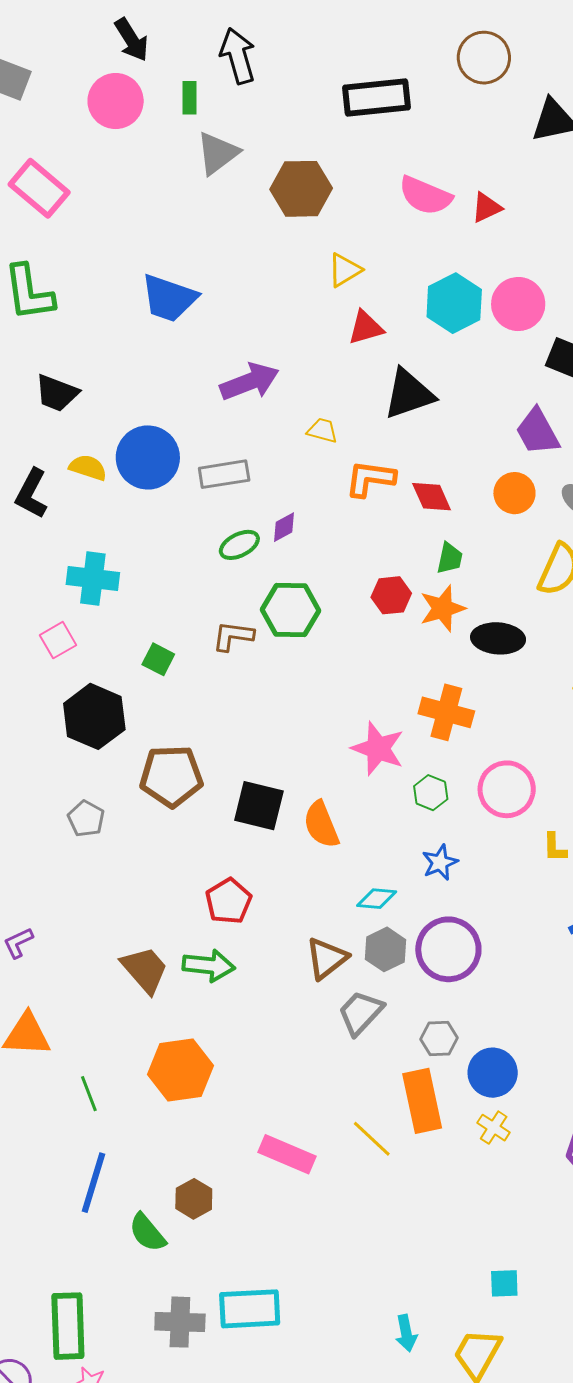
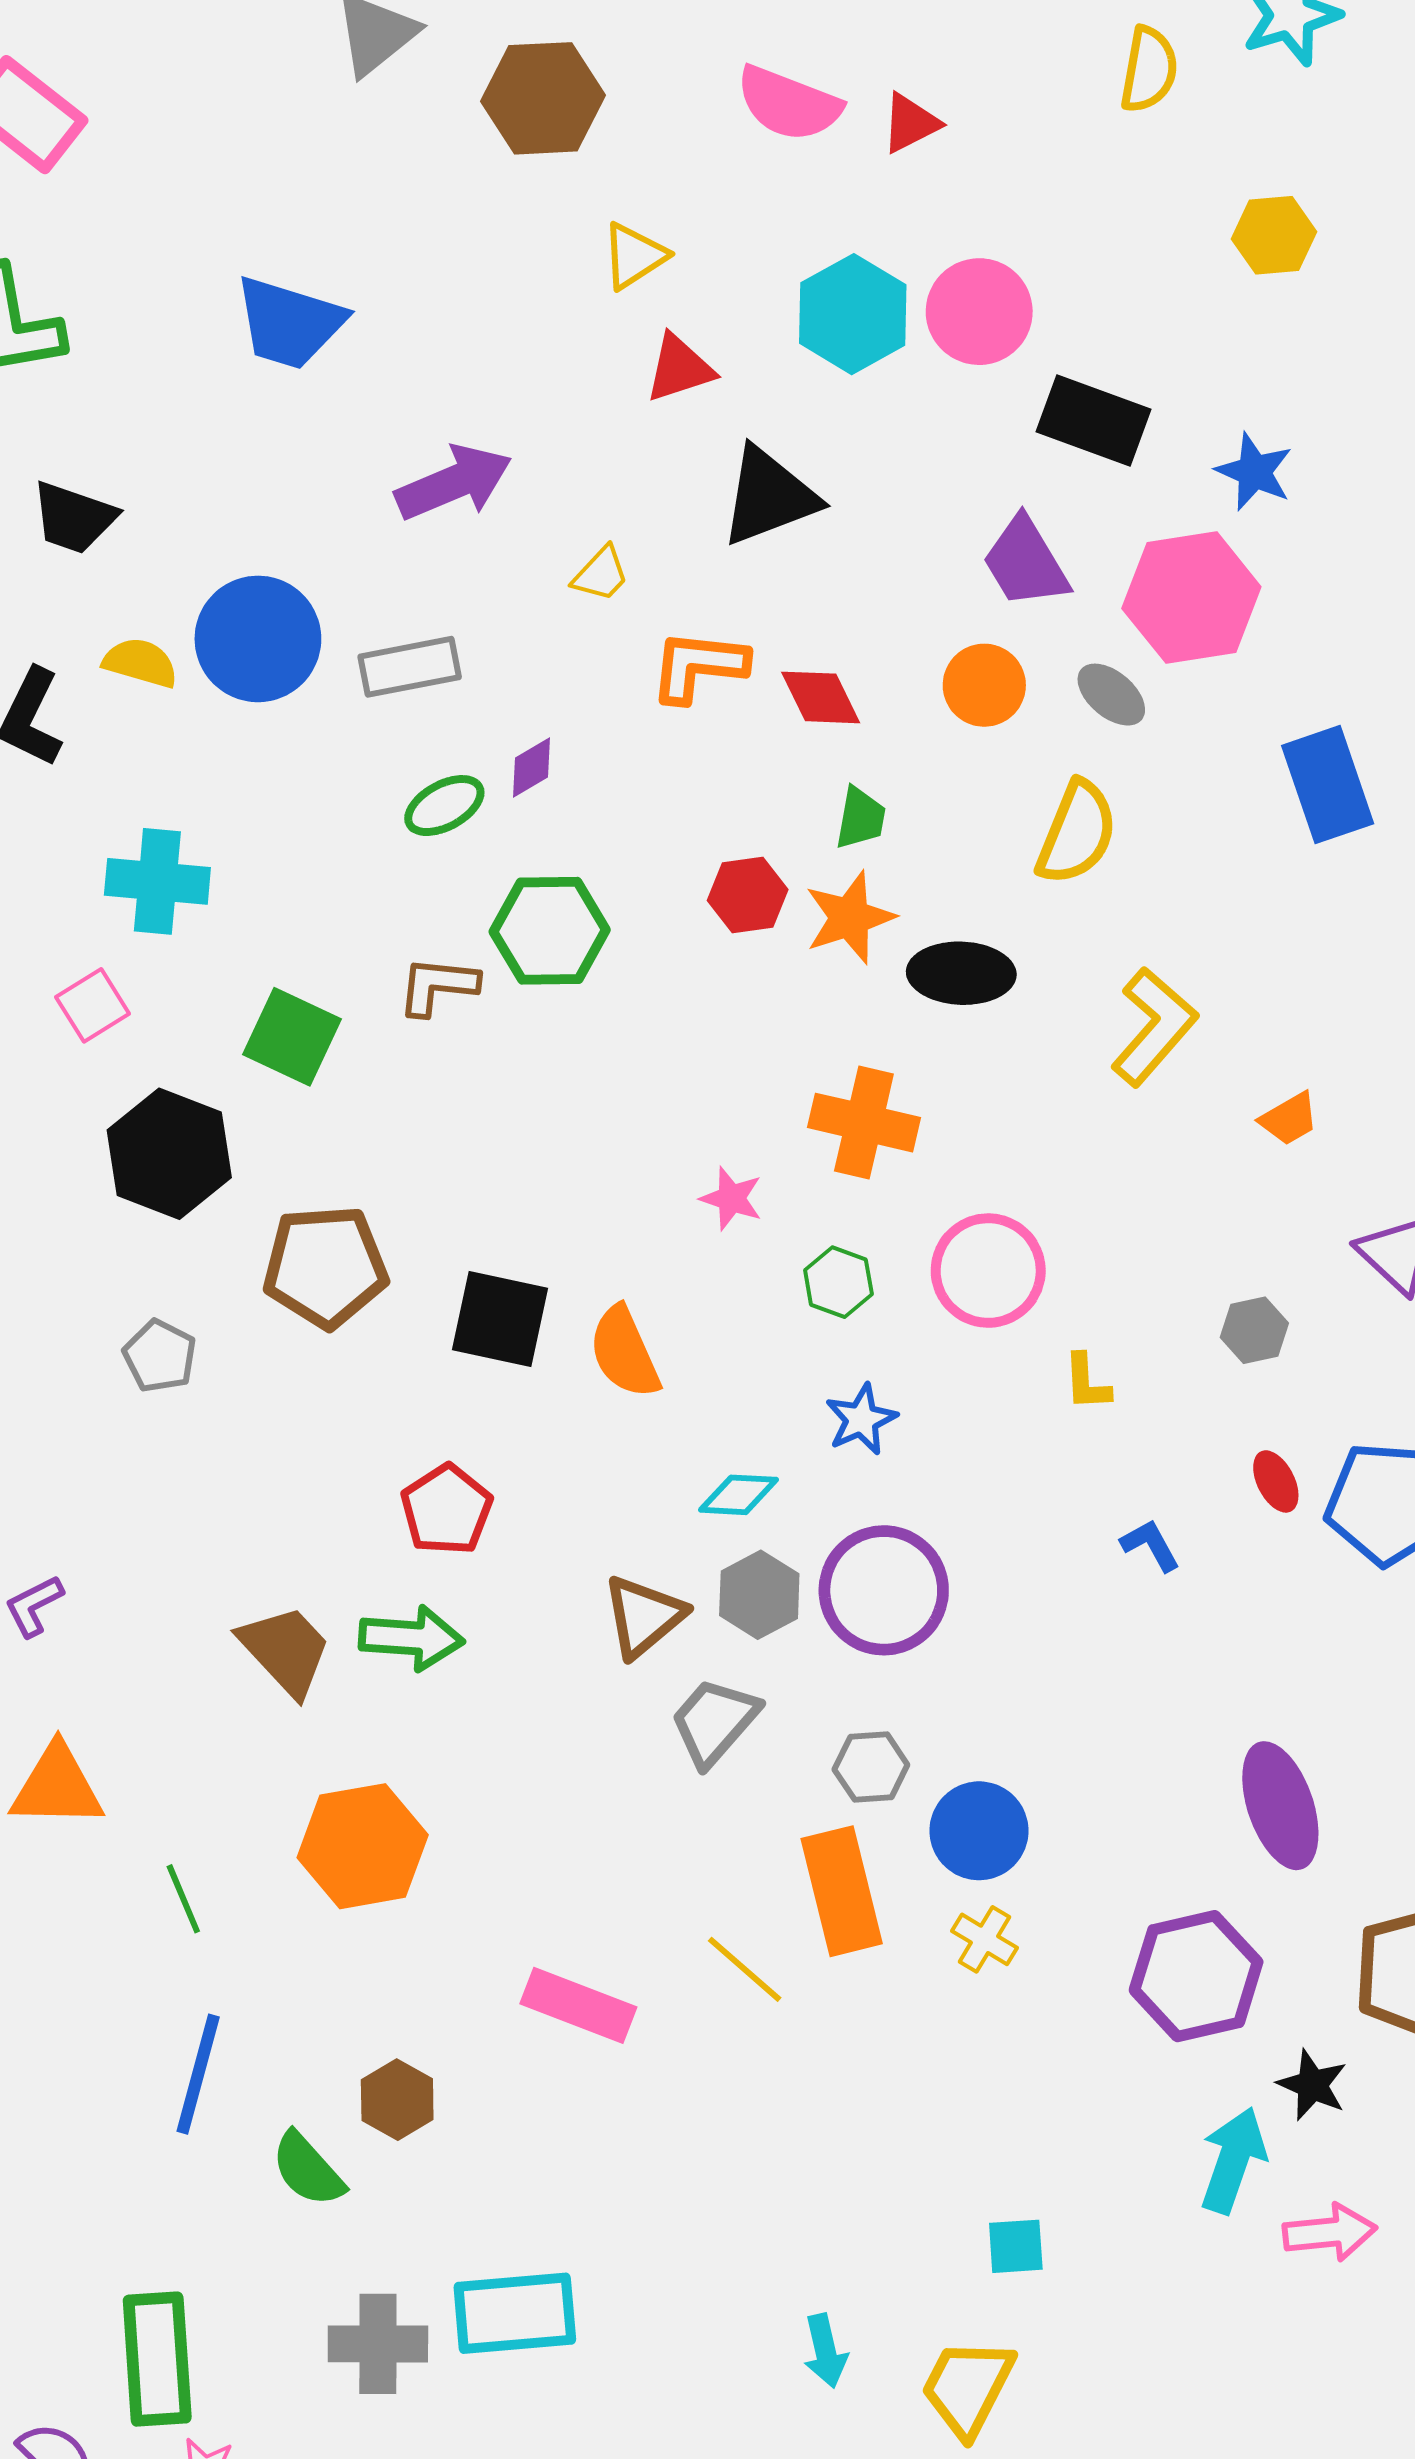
yellow trapezoid: (322, 430) -> (601, 574), turned 120
green square: (158, 659) -> (292, 1037), size x1.5
pink star: (378, 749) -> (731, 1198), size x0.6

